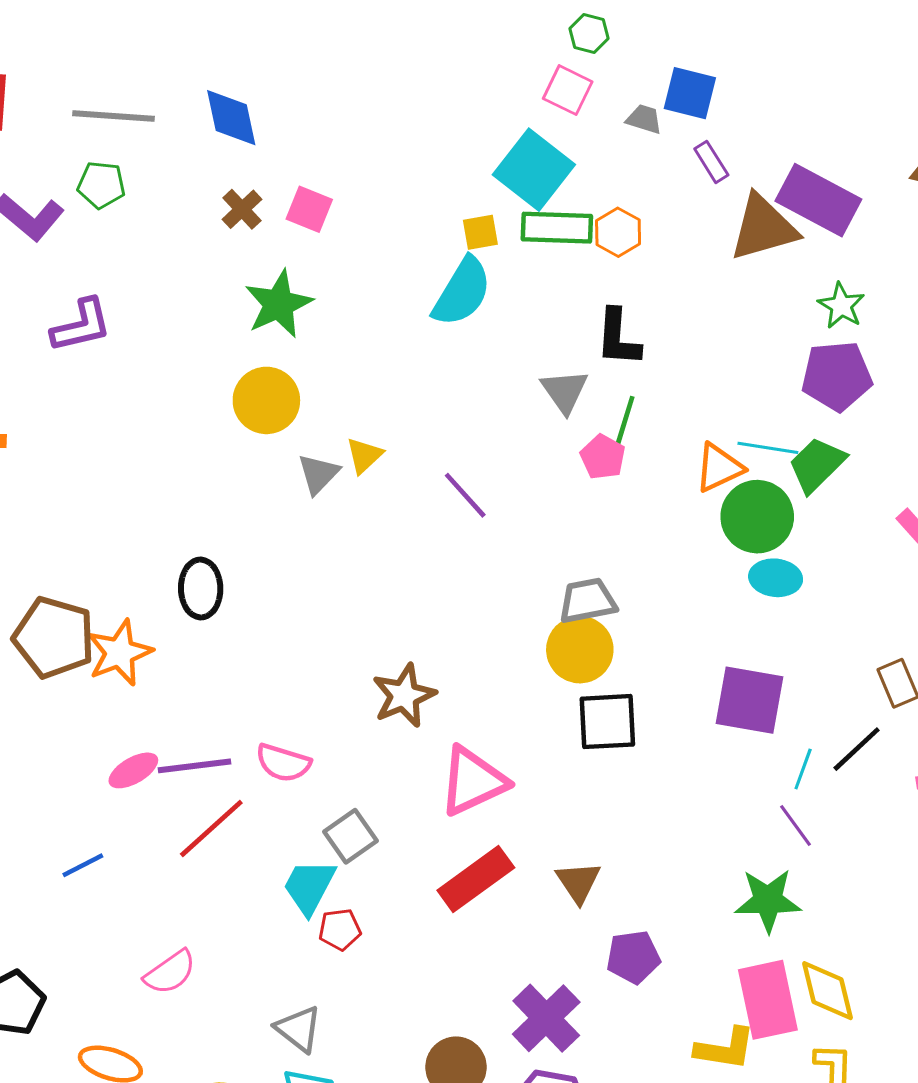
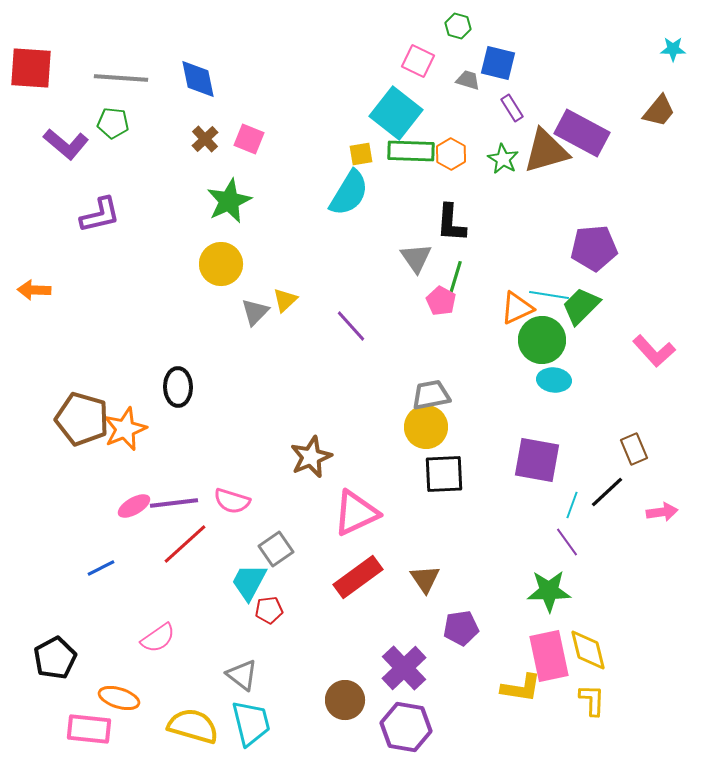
green hexagon: (589, 33) -> (458, 26), moved
green star: (841, 306) -> (503, 159), moved

